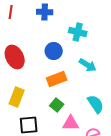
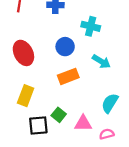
cyan semicircle: (96, 104) -> (110, 103), turned -114
green square: (57, 105) -> (59, 115), moved

